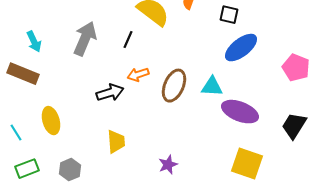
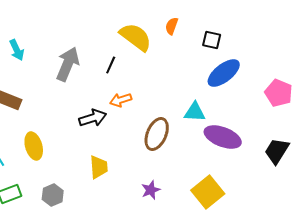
cyan arrow: (34, 42) -> (17, 50), moved
brown ellipse: (174, 86) -> (157, 134), moved
yellow square: (247, 164) -> (208, 192), moved, turned 32

